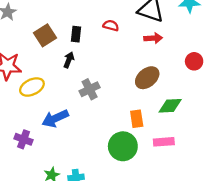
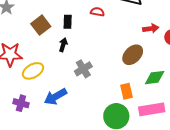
red arrow: (153, 38) -> (151, 29), moved
purple cross: (24, 139) -> (21, 103), moved
pink rectangle: (164, 142) -> (152, 109), size x1.4

